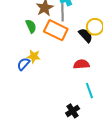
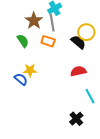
orange rectangle: (56, 30) -> (48, 41), size x0.6
blue semicircle: (23, 64) -> (21, 79), turned 96

